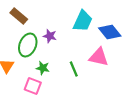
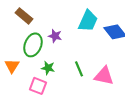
pink triangle: (99, 57) -> (104, 76), moved

